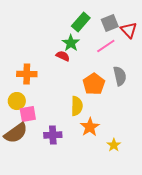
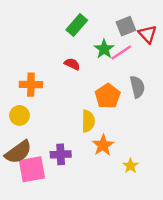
green rectangle: (81, 22) -> (77, 25), moved
green star: (71, 43) -> (104, 49), moved
pink square: (28, 114) -> (32, 169), moved, size x1.4

